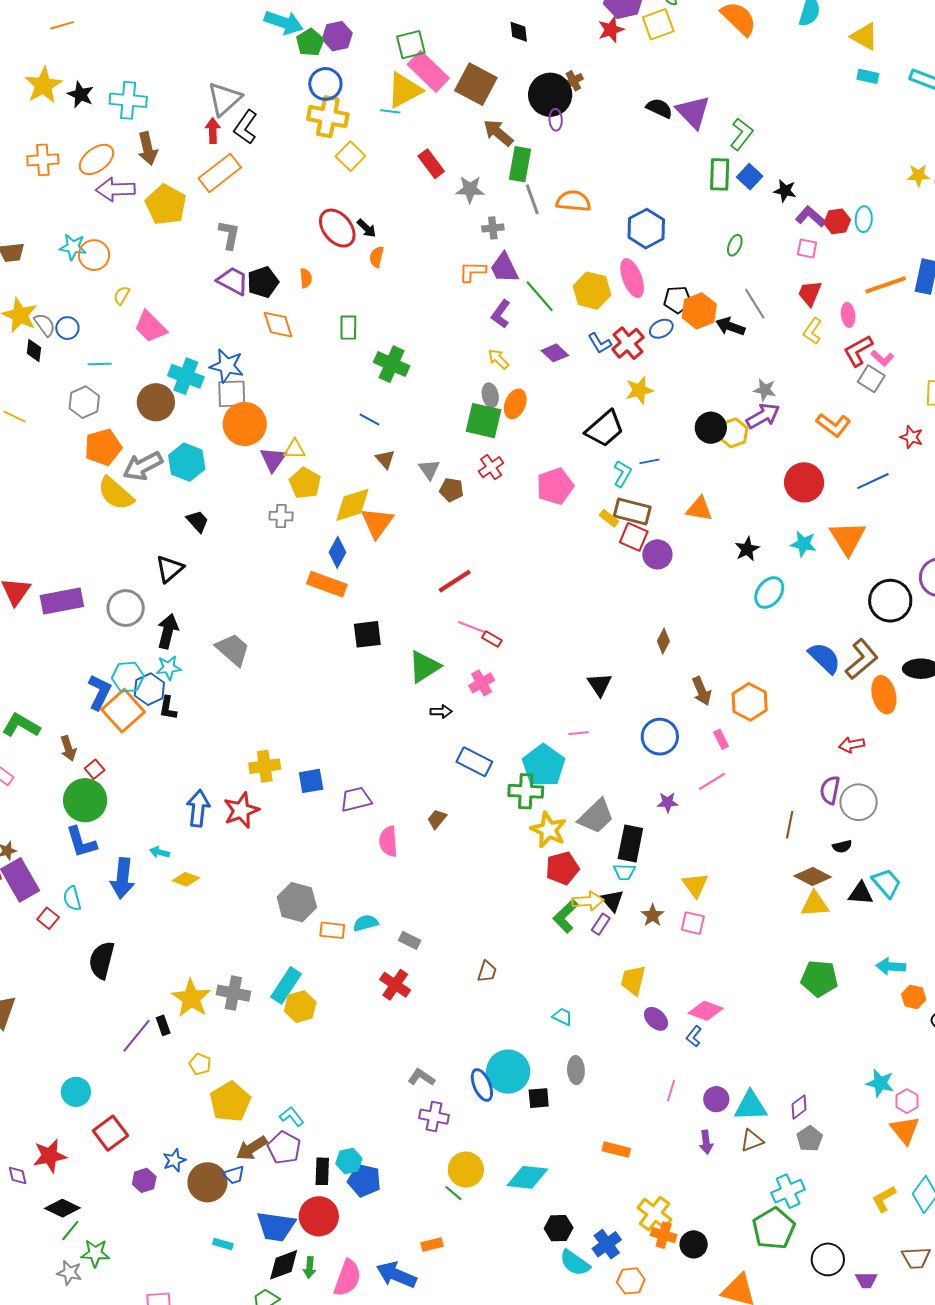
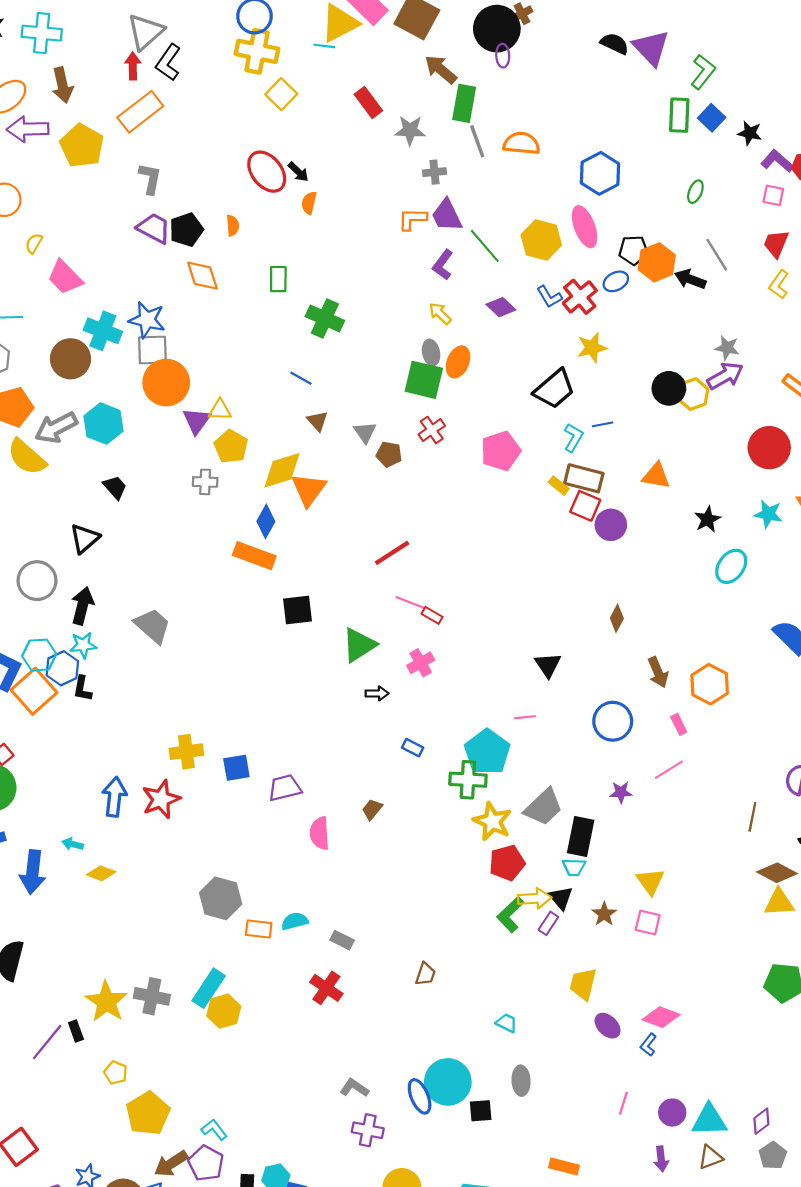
blue rectangle: (474, 762) -> (413, 748), size x0.6

